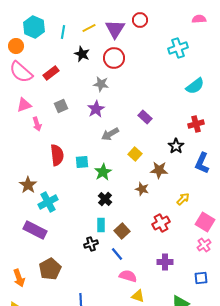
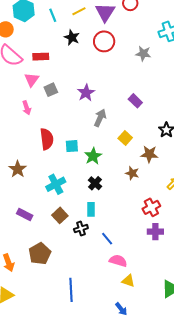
cyan line: (63, 32) -> (53, 15), turned -32
red rectangle: (51, 73) -> (41, 57), turned 35
gray star: (101, 84) -> (143, 54), moved
pink triangle: (24, 105) -> (32, 80), moved, turned -35
gray arrow: (110, 134) -> (100, 118), turned 144
cyan cross: (48, 202) -> (56, 184), moved
purple rectangle: (35, 230) -> (25, 214), size x0.7
brown square: (122, 231) -> (60, 215), moved
purple cross: (165, 262) -> (155, 232), moved

